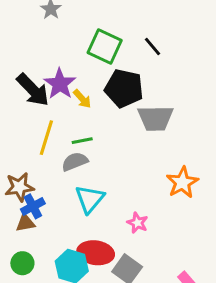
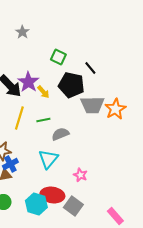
green square: (105, 46) -> (58, 57), size x0.7
black line: (152, 46) -> (90, 68), moved
gray semicircle: (75, 162) -> (60, 134), moved
orange star: (182, 182) -> (115, 109), moved

